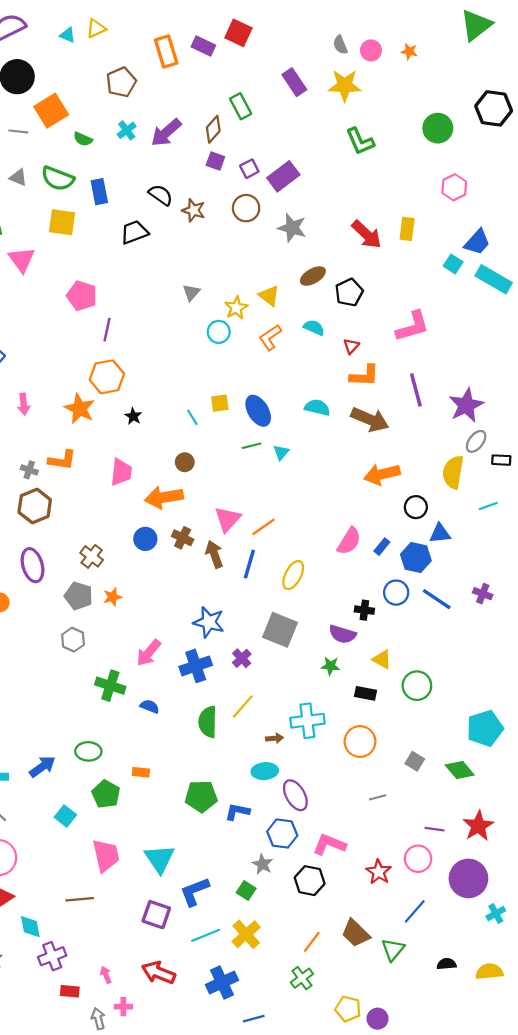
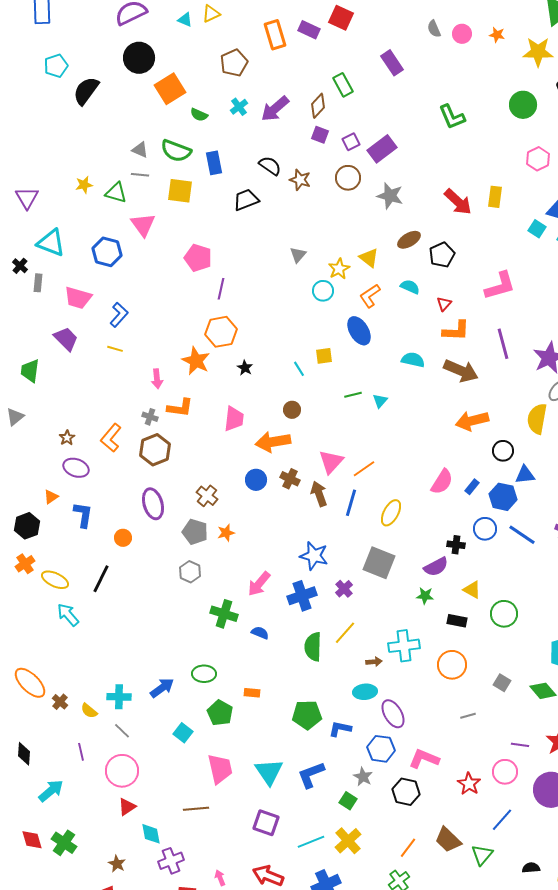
yellow star: (345, 85) -> (538, 52), moved
gray line: (18, 131) -> (140, 175), moved
pink arrow: (24, 404) -> (157, 379), moved
blue ellipse: (258, 411) -> (359, 331), moved
purple semicircle: (342, 634) -> (436, 567), turned -45
blue L-shape: (195, 892) -> (311, 775), moved

